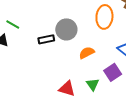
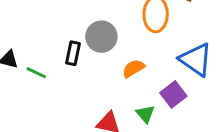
green line: (13, 24) -> (36, 73), moved
black rectangle: (46, 39) -> (73, 53), turned -63

